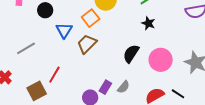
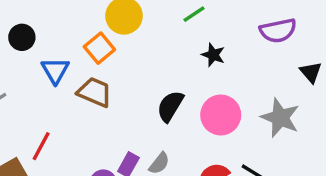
black star: (148, 23) -> (213, 55), moved
brown trapezoid: (87, 44) -> (95, 92), turned 70

